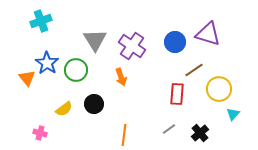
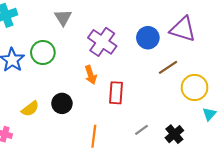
gray triangle: (95, 40) -> (63, 18), moved, size x0.7
green circle: (76, 70) -> (43, 53), moved
red rectangle: (177, 94) -> (116, 93), moved

